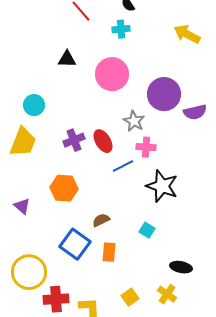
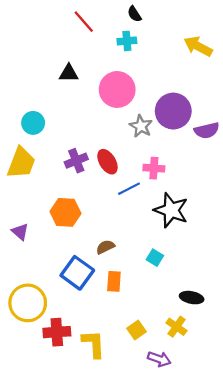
gray star: (134, 121) -> (141, 126), moved

